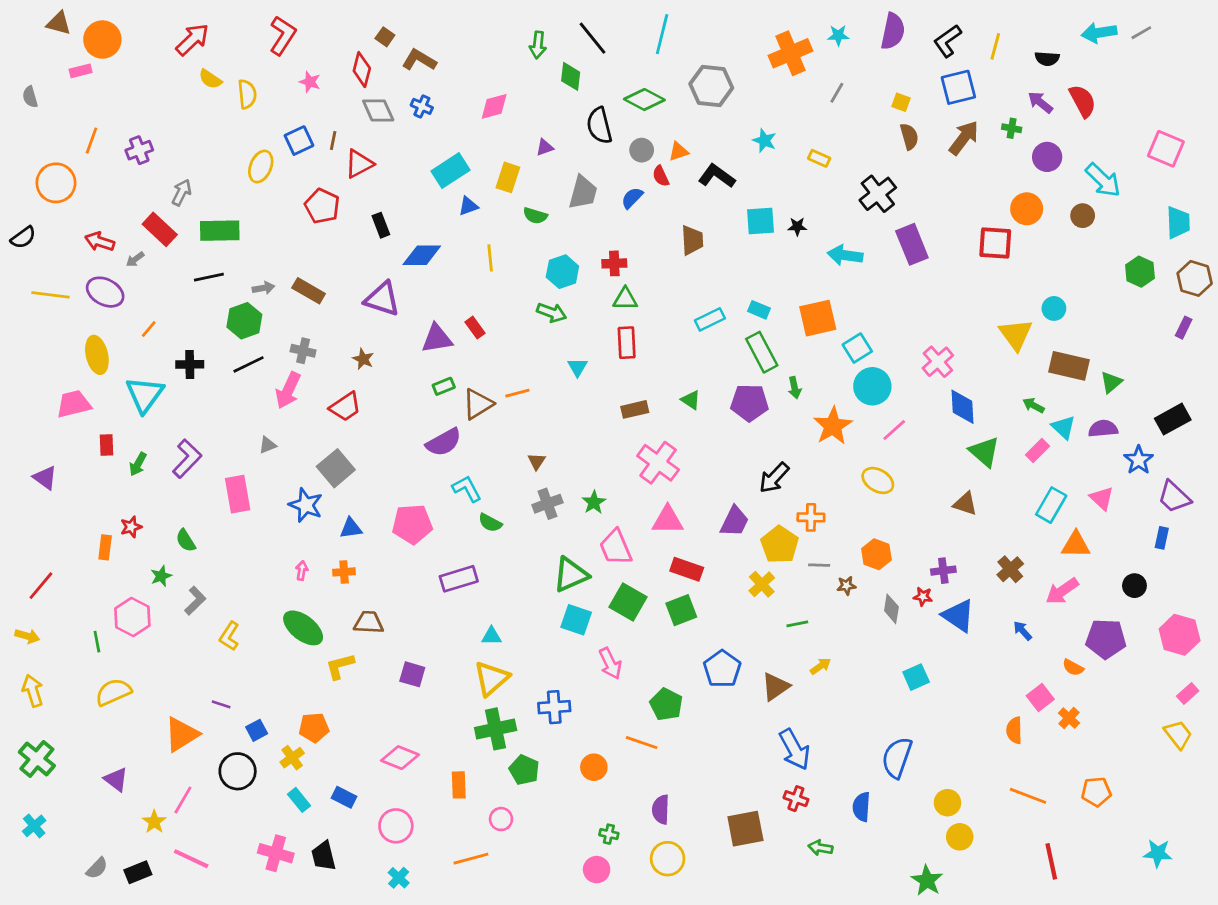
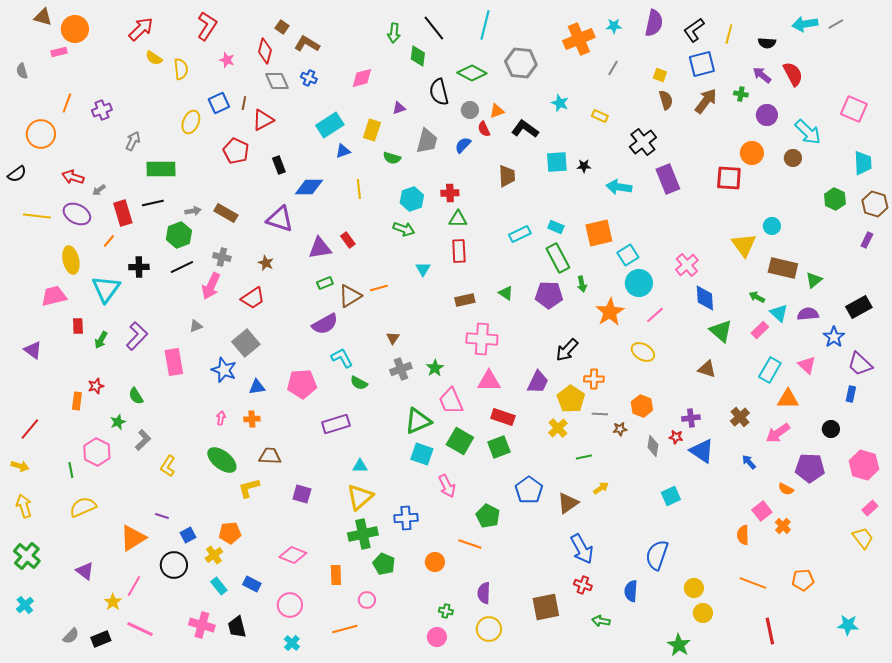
red rectangle: (160, 229) -> (123, 213), moved, turned 30
pink cross: (658, 463) -> (482, 339), turned -32

